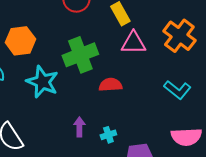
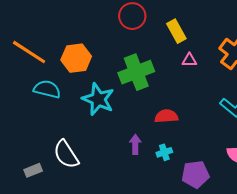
pink triangle: (133, 43) -> (189, 60), size x0.6
red semicircle: (110, 85) -> (166, 116), moved

